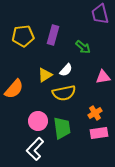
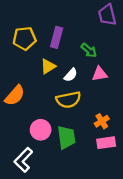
yellow triangle: (45, 75) -> (48, 66), moved
pink triangle: (103, 77) -> (100, 74), moved
white L-shape: (35, 149) -> (23, 160), moved

